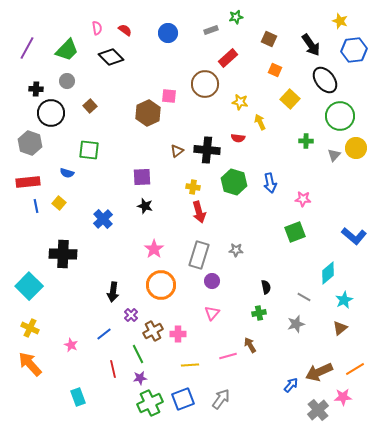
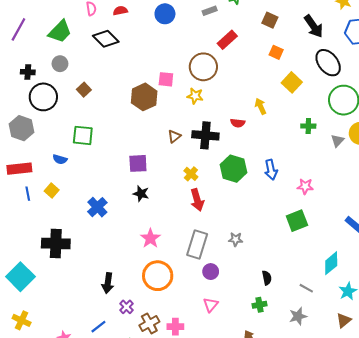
red semicircle: (125, 30) -> (120, 11), turned -48
yellow star: (240, 102) -> (195, 96), moved
yellow cross: (193, 187) -> (191, 174), turned 32

